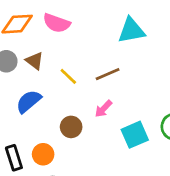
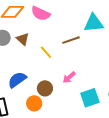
brown line: (108, 74) -> (71, 40), moved
blue semicircle: (29, 101) -> (17, 80), moved
orange circle: (43, 154) -> (34, 103), moved

